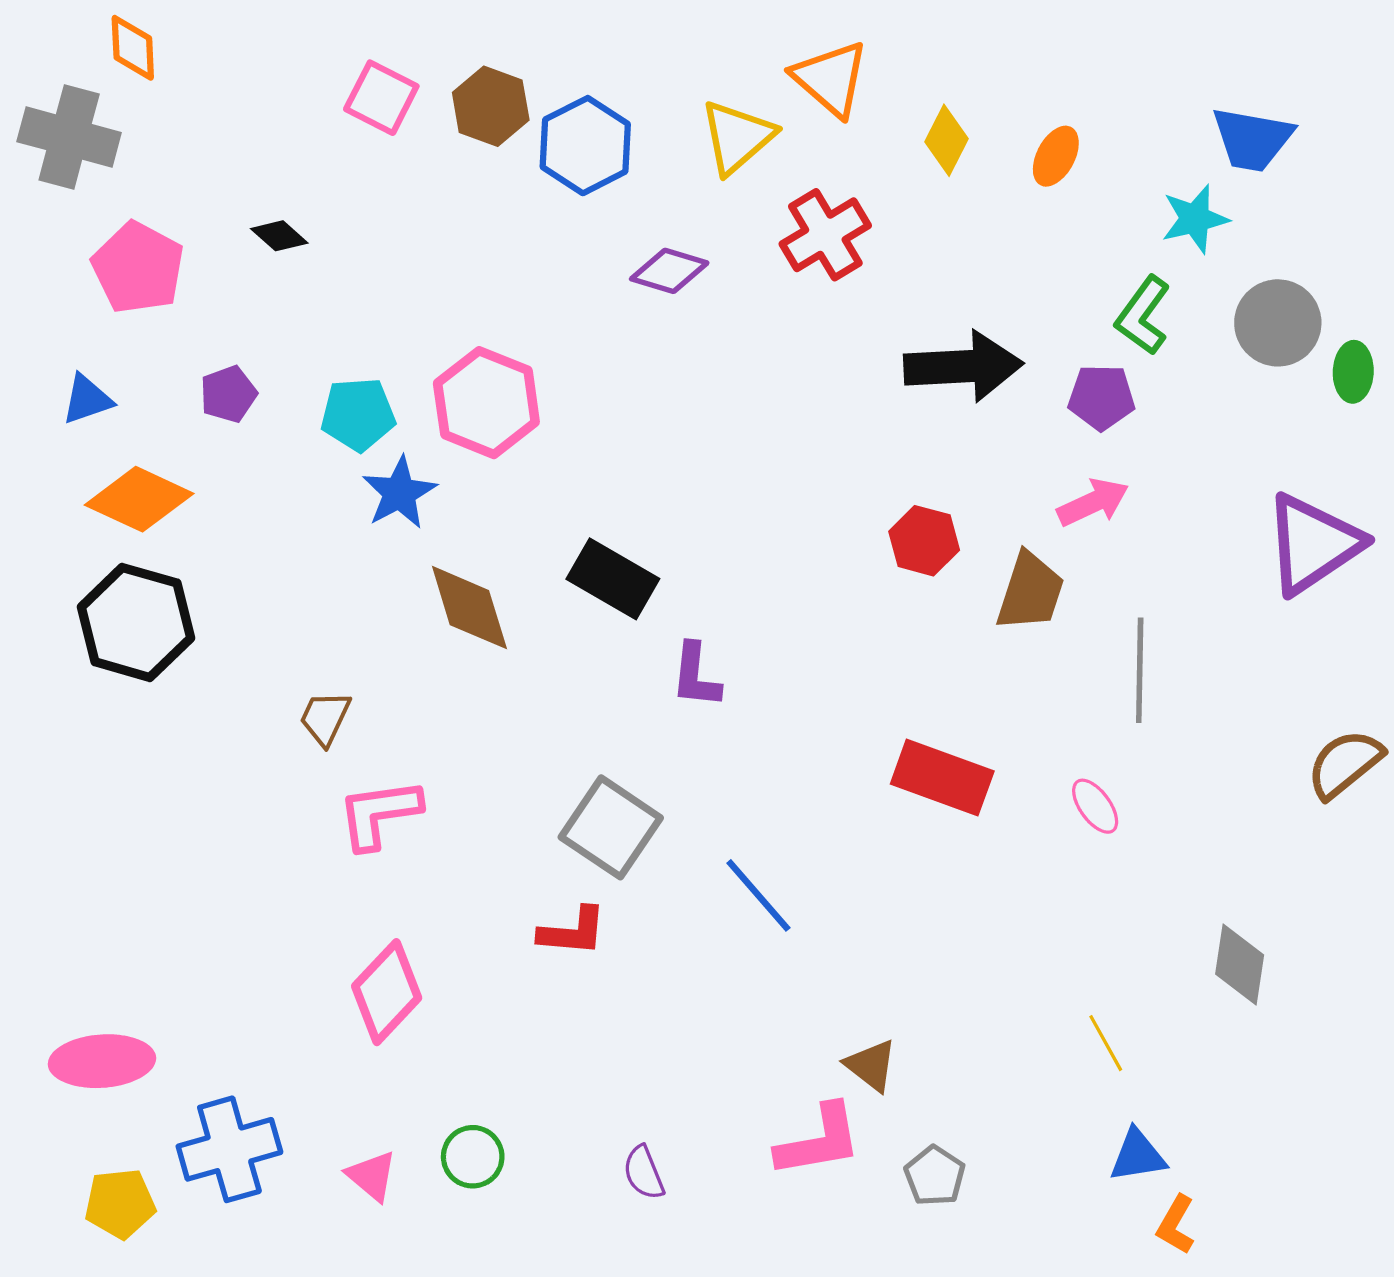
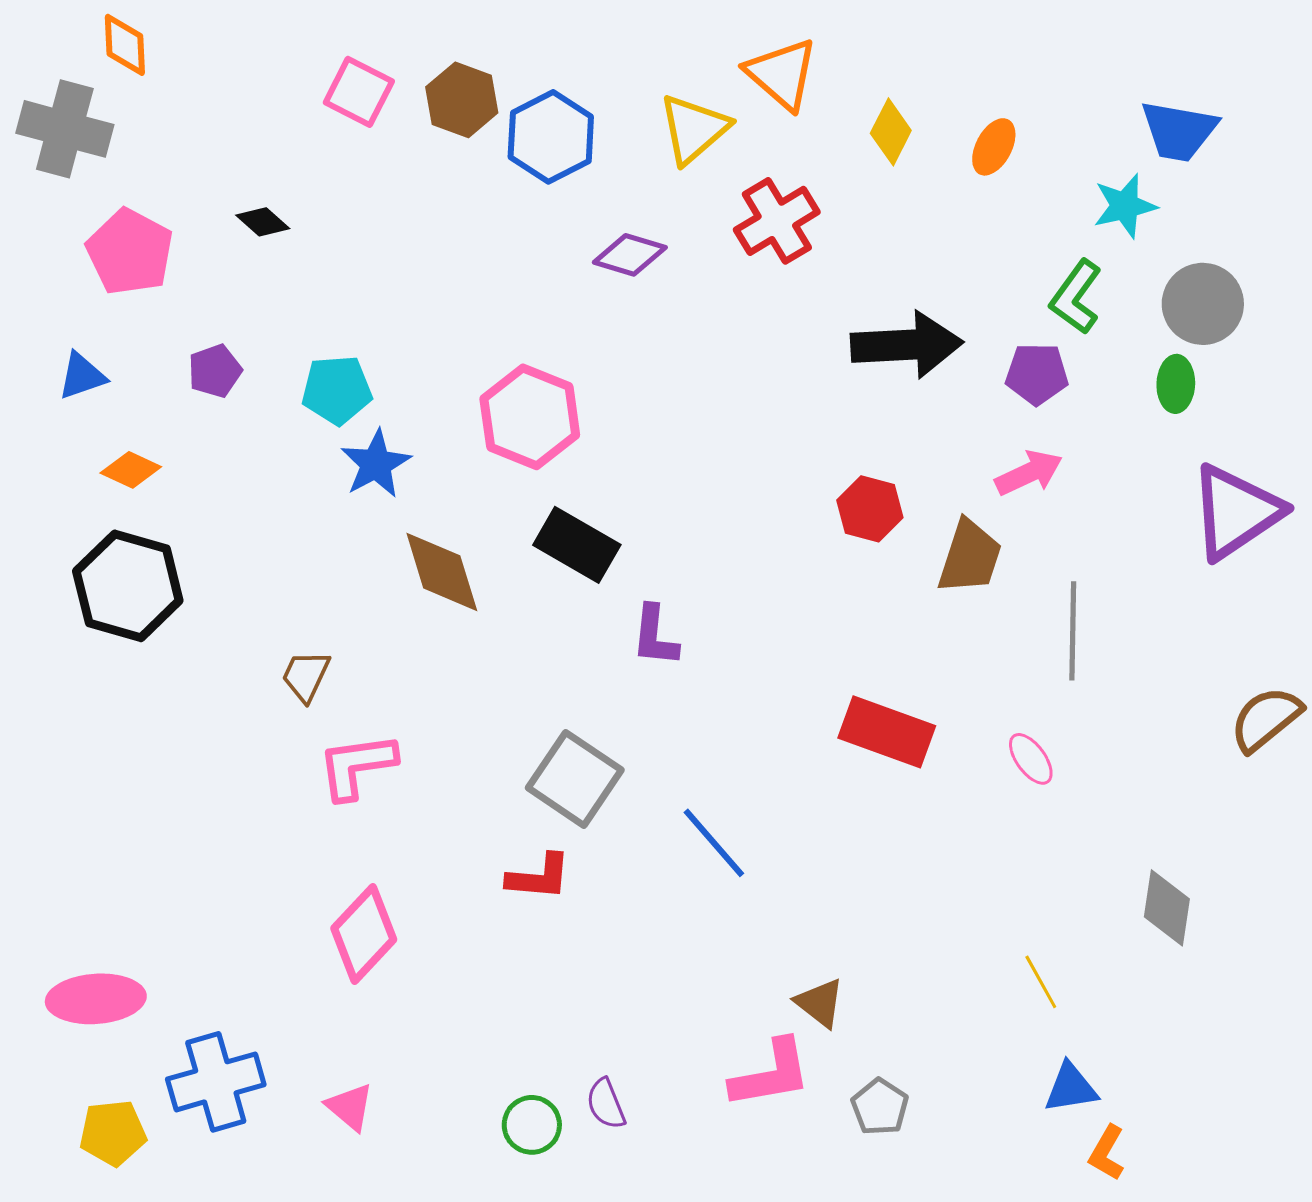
green ellipse: (1353, 372) -> (1176, 384), moved
pink hexagon: (486, 403) -> (530, 417), moved
orange diamond: (139, 499) -> (131, 470), size x0.6
green circle: (473, 1157) -> (532, 1125), moved

